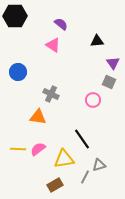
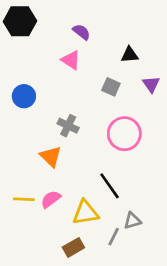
gray square: (109, 82) -> (111, 87), moved
pink circle: (93, 100) -> (124, 134), size x1.6
orange triangle: (38, 117) -> (51, 156), turned 36

